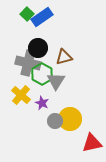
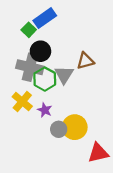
green square: (27, 14) -> (29, 30), moved
brown triangle: (64, 57) -> (85, 61), moved
gray triangle: (56, 81) -> (64, 75), moved

